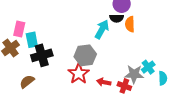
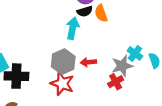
black cross: (42, 55) -> (16, 76), turned 35
red arrow: (104, 82) -> (88, 62), moved
red cross: (124, 86) -> (116, 82), turned -32

